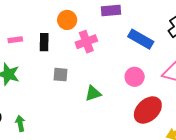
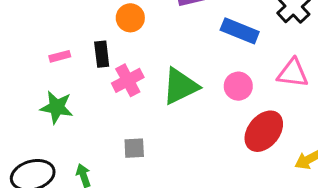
pink cross: (86, 42) -> (128, 80), moved
gray square: (60, 75) -> (134, 148), moved
green triangle: (93, 93) -> (180, 86), moved, size x1.6

